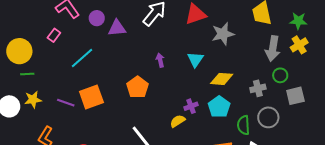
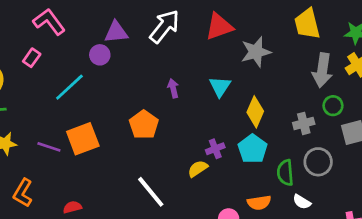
purple circle: (97, 18) -> (100, 55), moved
purple triangle: (117, 28) -> (116, 32), moved
yellow diamond: (222, 79) -> (255, 112), turned -70

